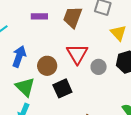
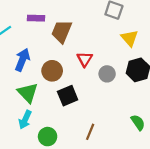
purple rectangle: (39, 16) -> (36, 18), moved
brown trapezoid: (73, 17) -> (62, 32), moved
red triangle: (77, 54) -> (85, 59), size x0.7

